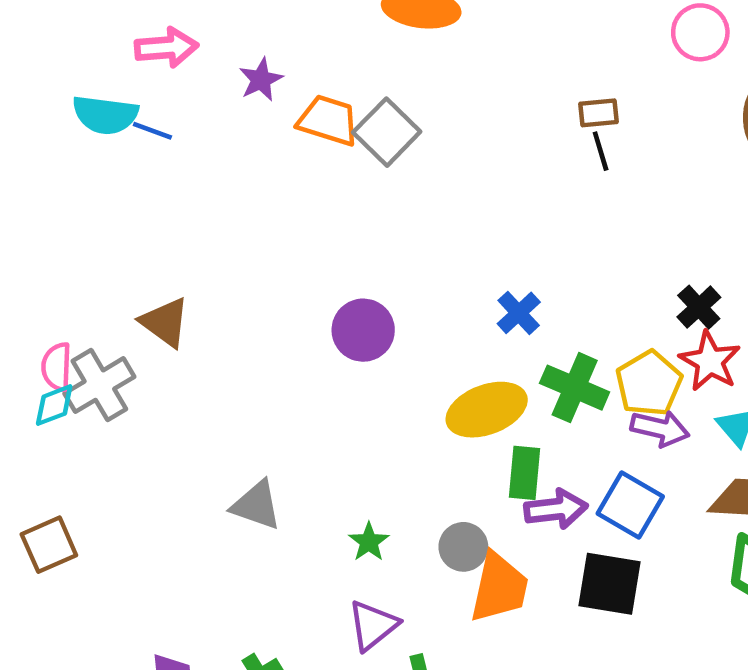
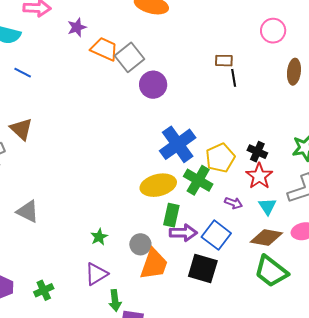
blue line: (152, 131) -> (23, 73), moved
black line: (601, 151) -> (234, 78), moved
black cross: (699, 307) -> (257, 152), turned -30
blue cross: (519, 313) -> (178, 144), size x1.8
purple circle: (363, 330) -> (153, 85), moved
yellow pentagon: (649, 383) -> (220, 158), moved
purple arrow: (660, 429) -> (234, 203), size x0.7
gray triangle: (256, 505) -> (28, 212), moved

